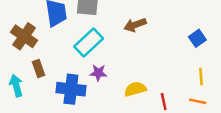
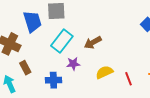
brown arrow: (135, 25) -> (93, 42), moved
blue cross: (71, 89) -> (53, 80), size x0.7

